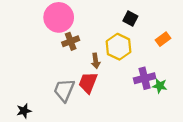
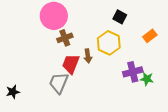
red trapezoid: (88, 83) -> (71, 64), moved
black star: (24, 111) -> (13, 92), moved

